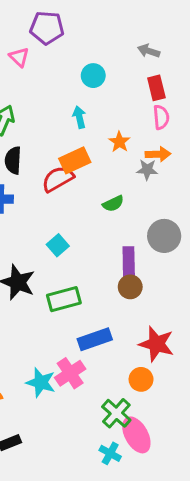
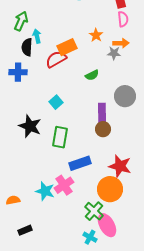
cyan arrow: (79, 117) -> (37, 36), moved
green rectangle: (64, 299) -> (60, 137), turned -65
orange circle: (141, 379) -> (110, 189), size x1.6

